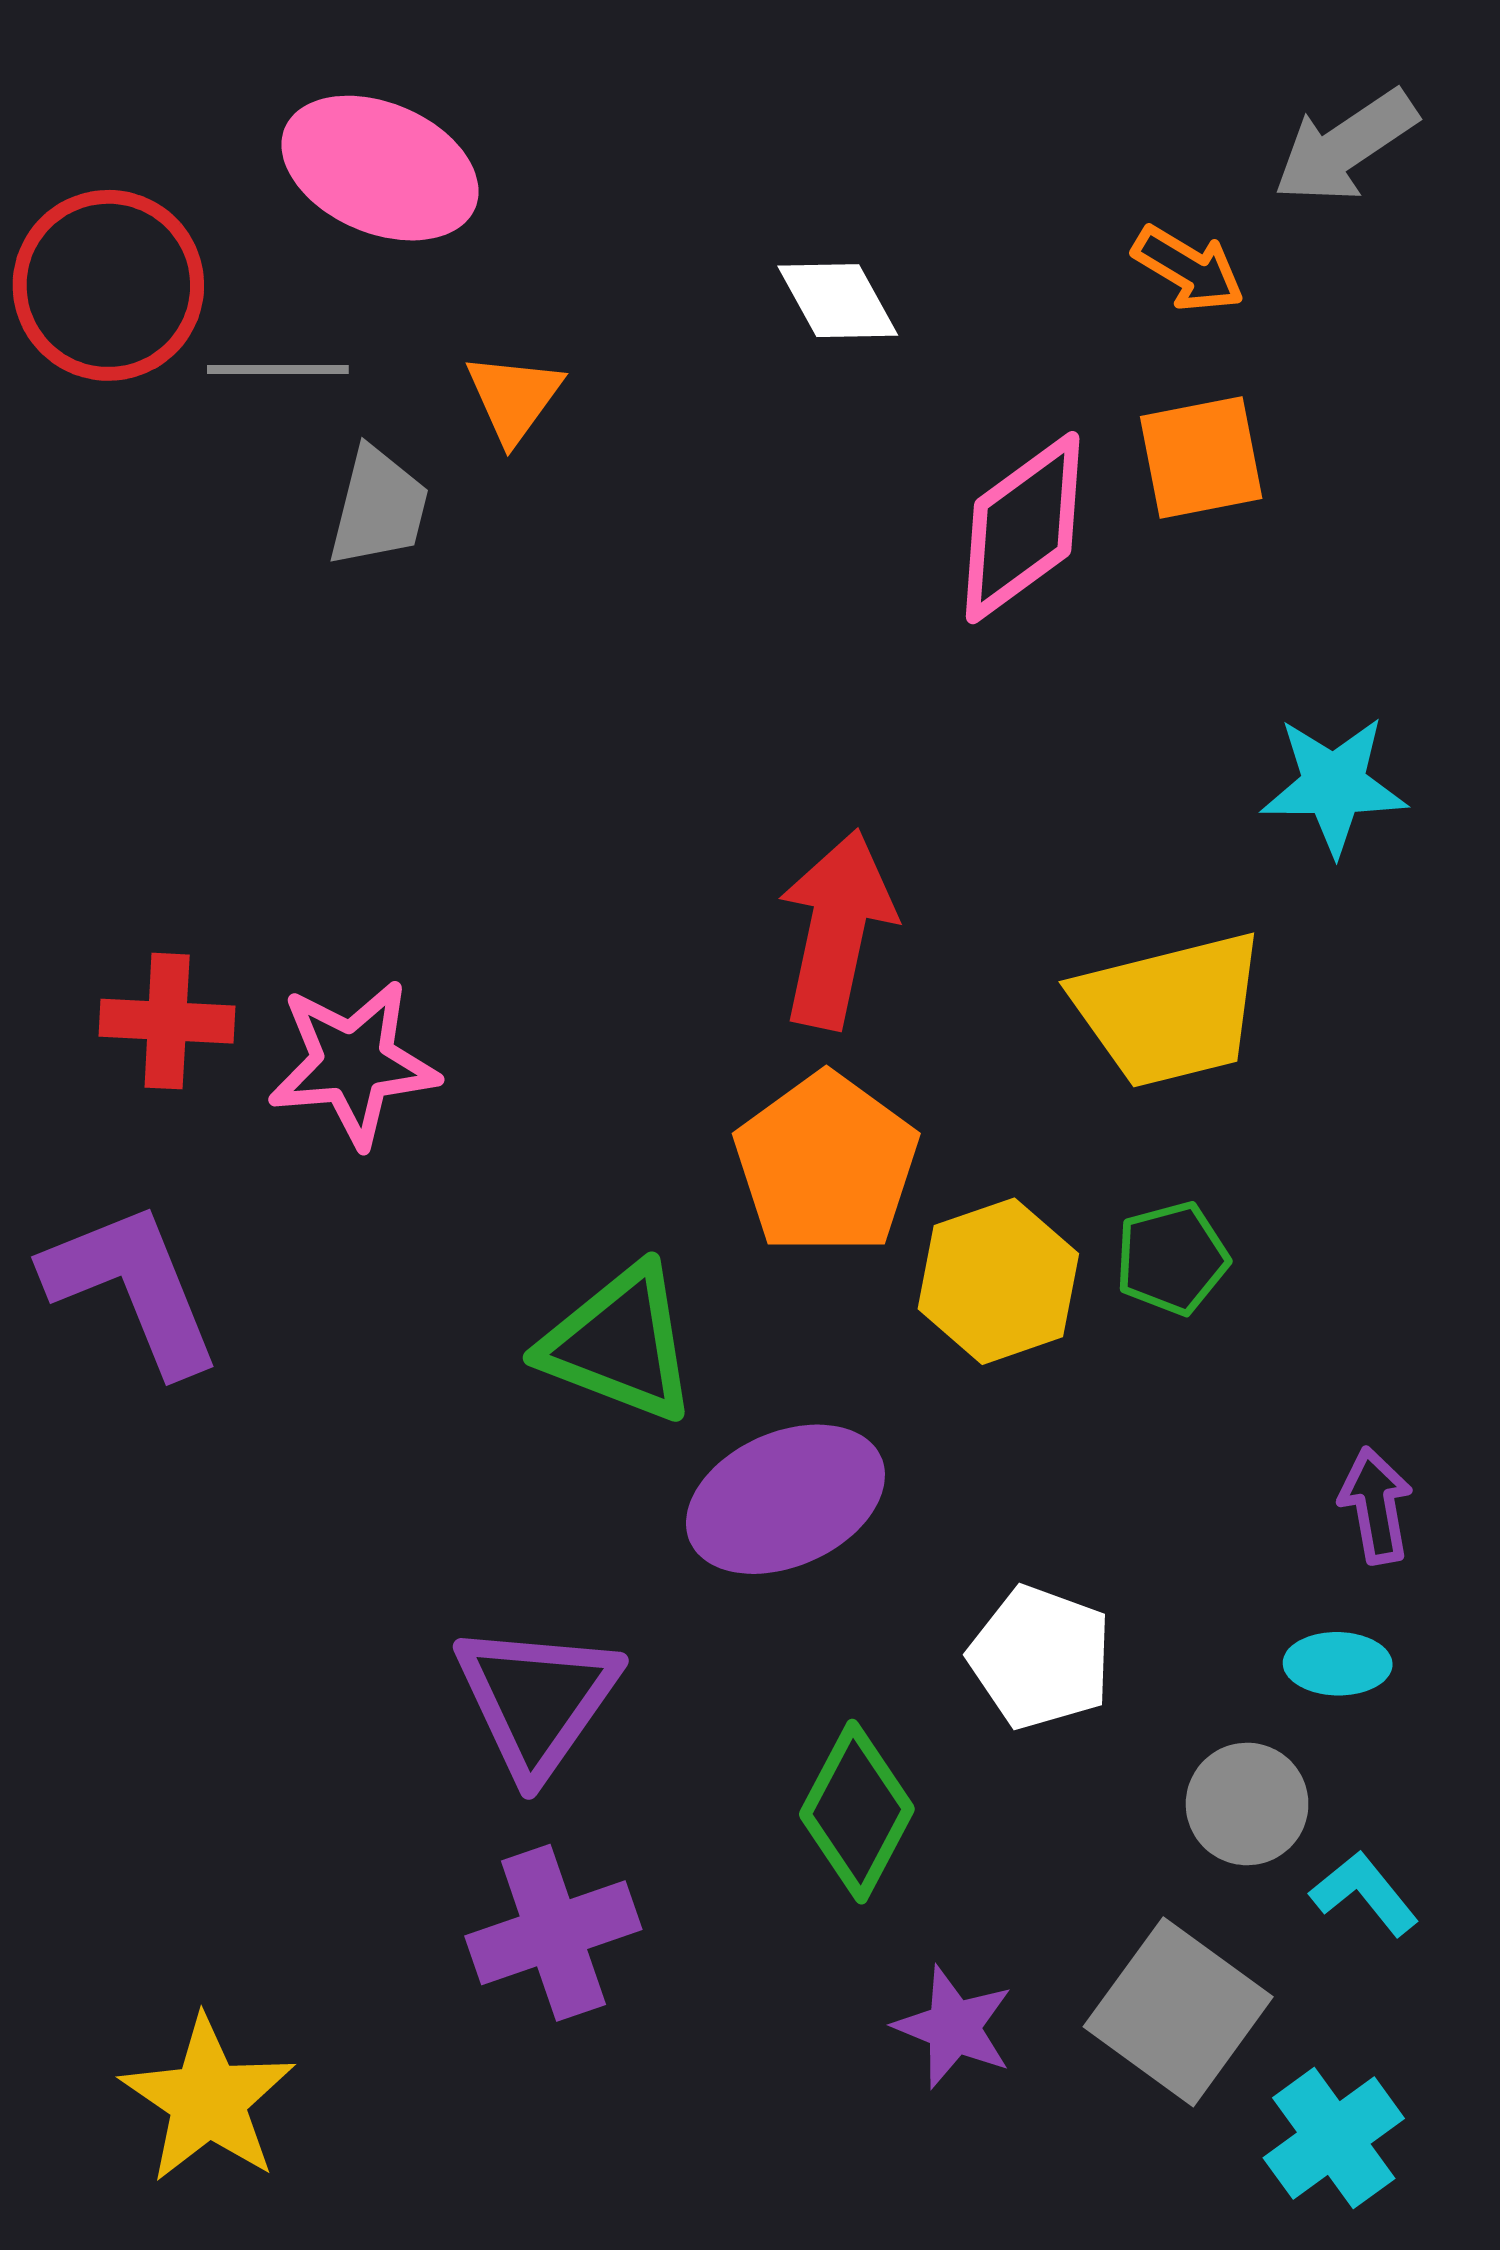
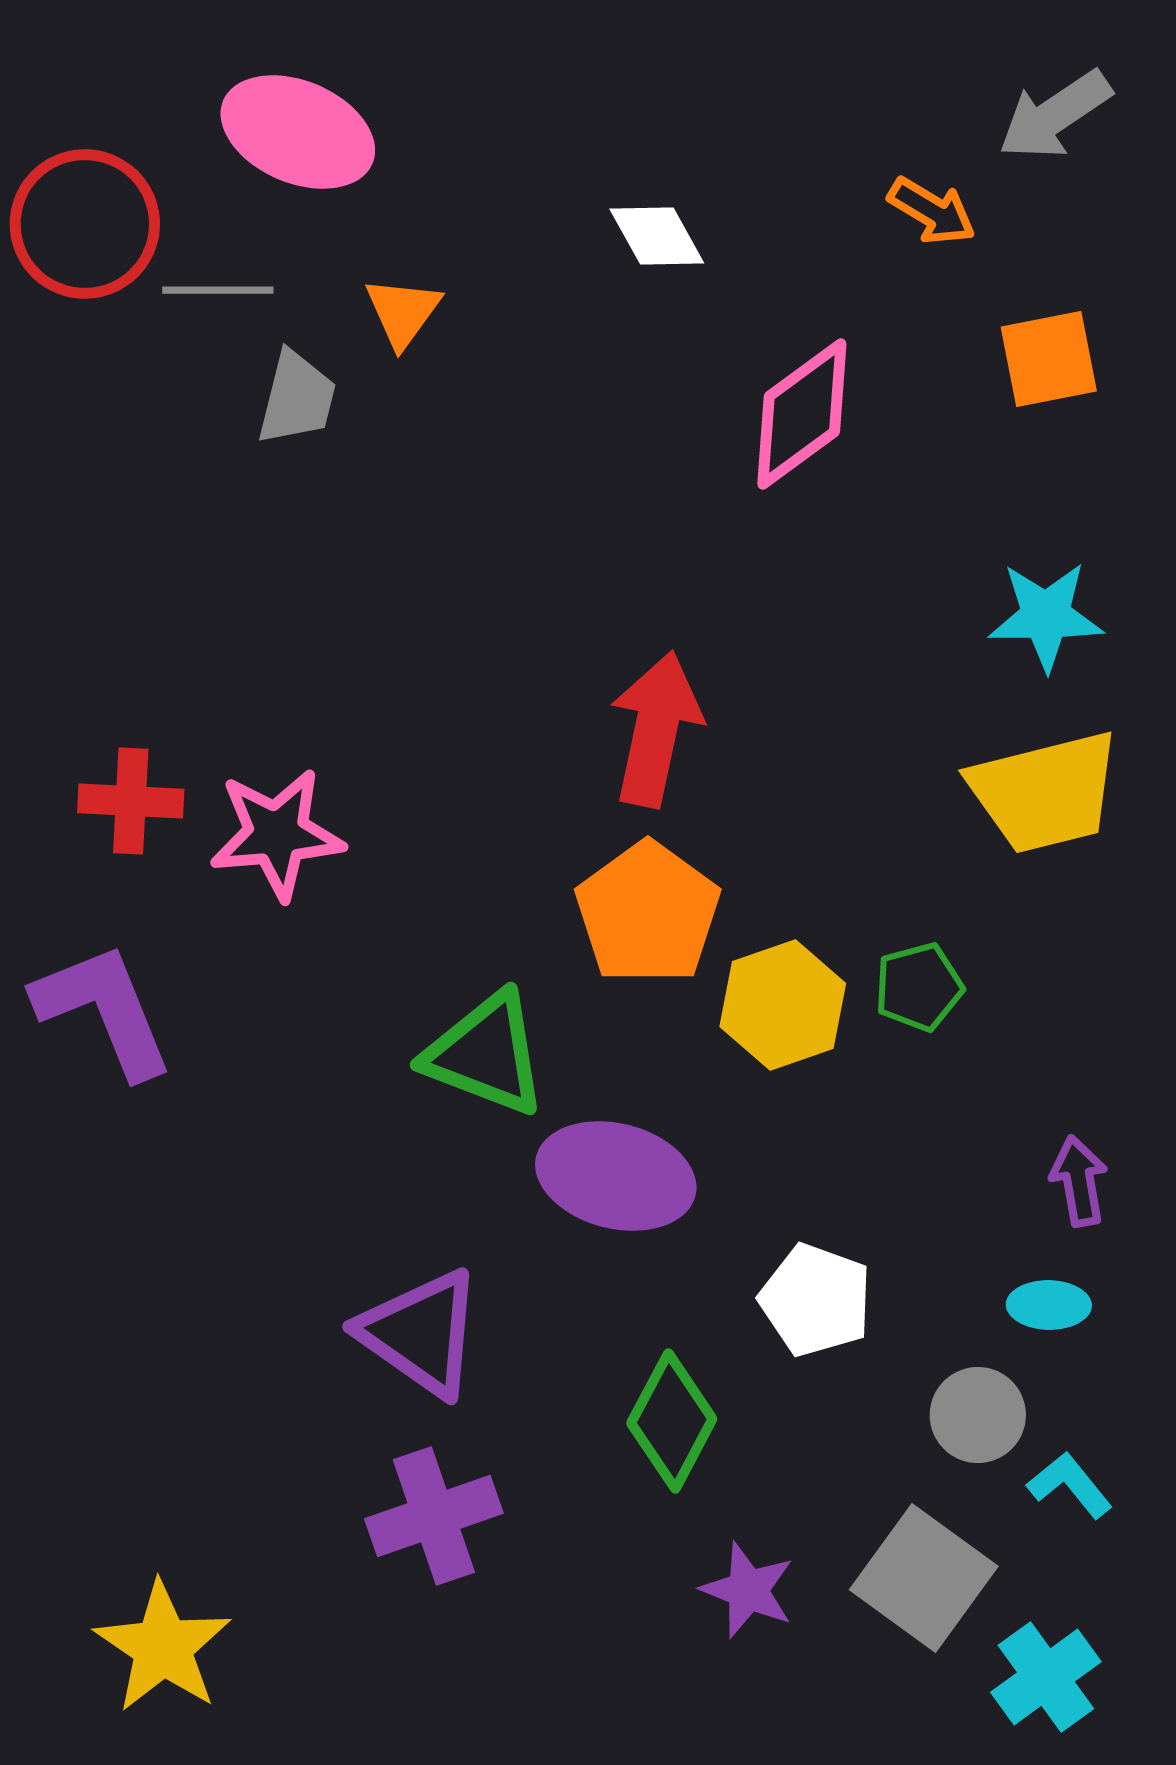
orange square: (1201, 457) -> (1049, 359), moved
yellow trapezoid: (1169, 1010) -> (1045, 792), moved
purple ellipse: (785, 1499) -> (616, 1176), turned 38
purple triangle: (537, 1699) -> (421, 1333), turned -30

